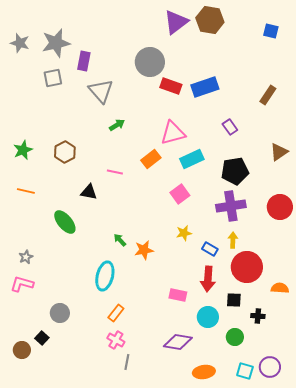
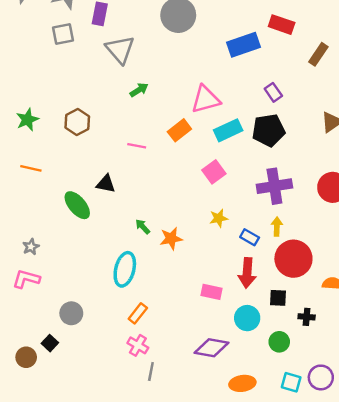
red rectangle: (171, 86) -> (282, 25), moved
black pentagon: (235, 171) -> (269, 130), moved
black triangle: (89, 192) -> (106, 184), moved

